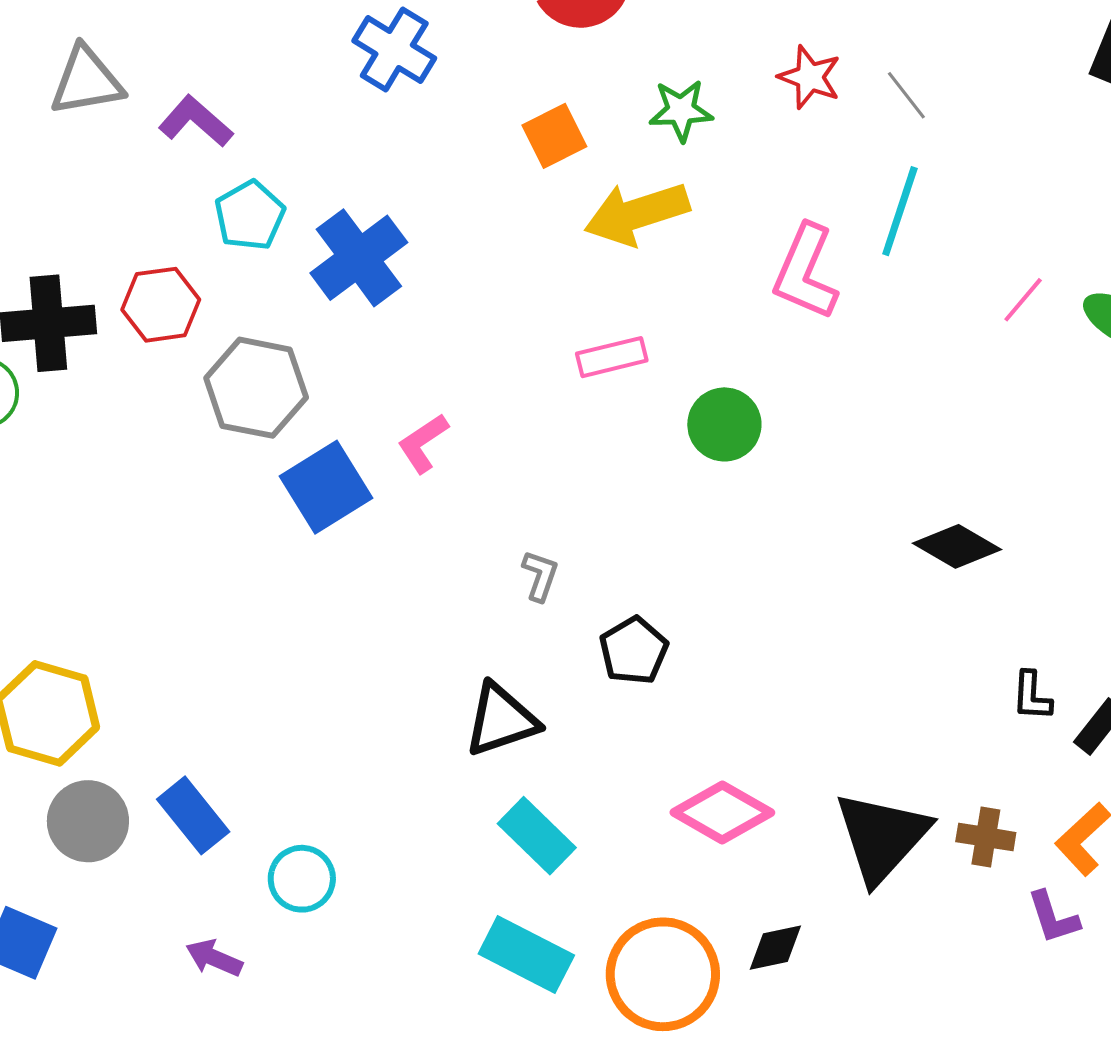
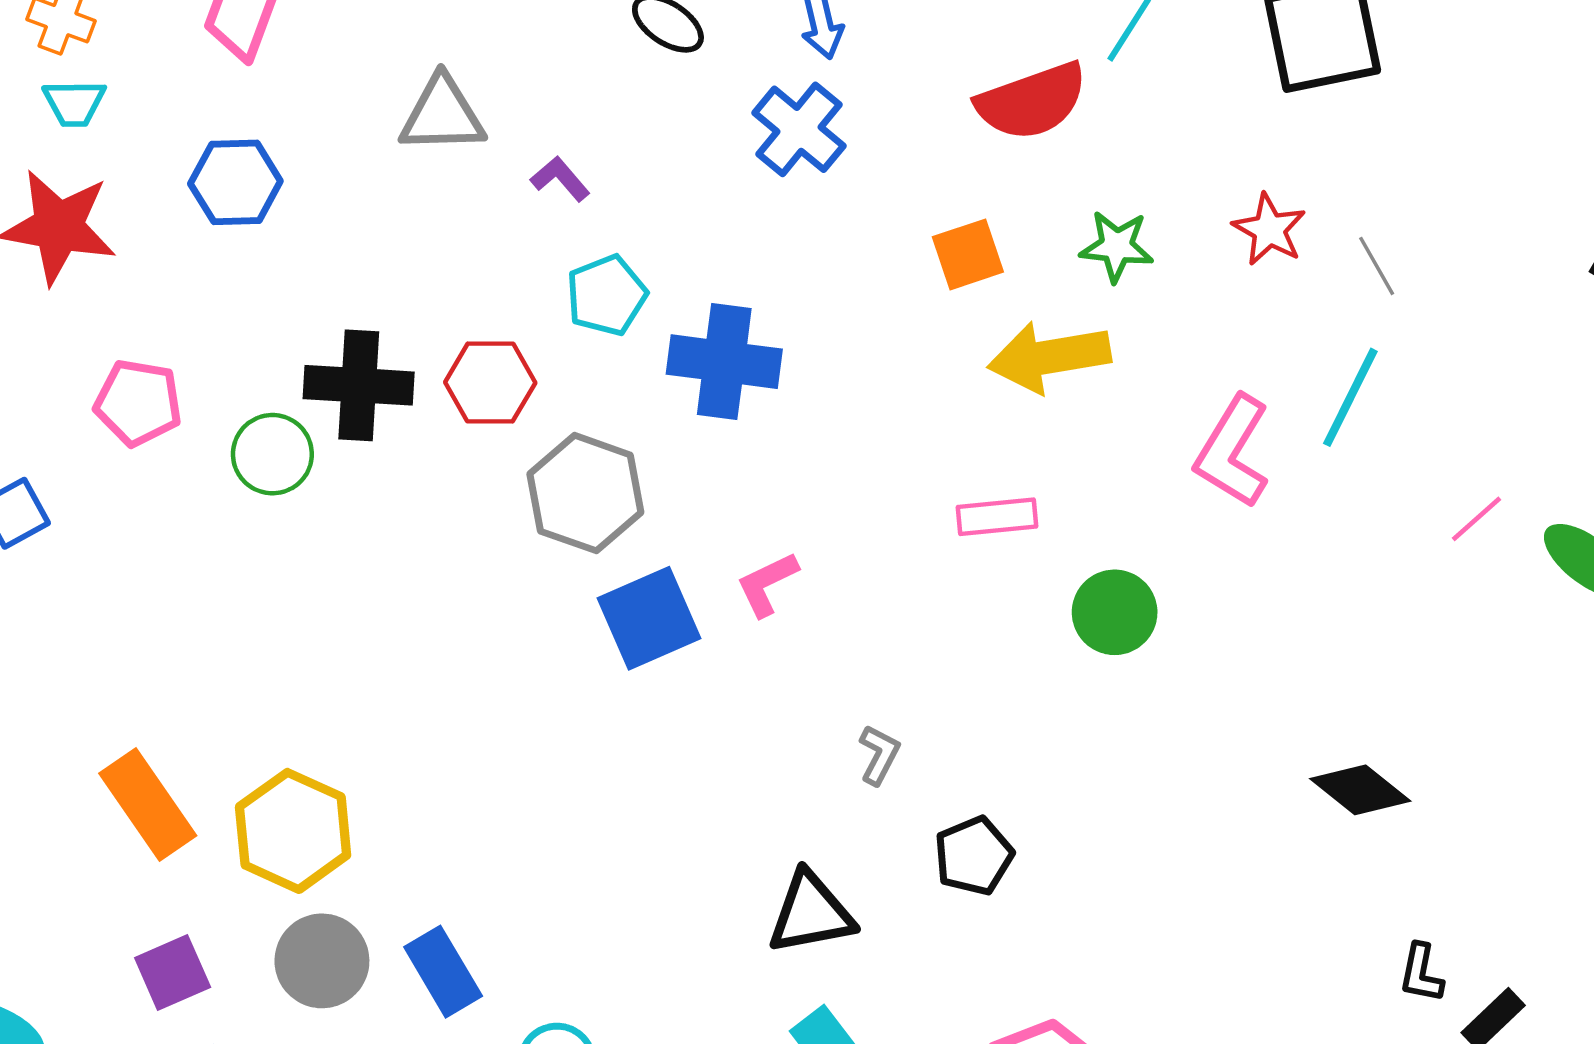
purple L-shape: (196, 121) -> (560, 179), size x0.7
blue cross: (359, 258) -> (724, 362), turned 36

